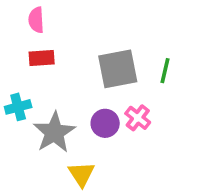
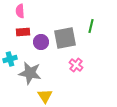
green line: (165, 71) -> (91, 26), moved
purple circle: (105, 123) -> (41, 42), moved
gray star: (54, 132) -> (30, 73), turned -30

